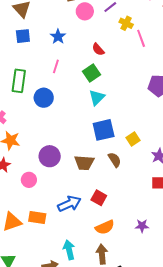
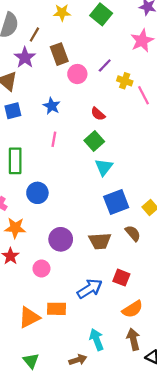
blue circle: (44, 98) -> (37, 193), moved

